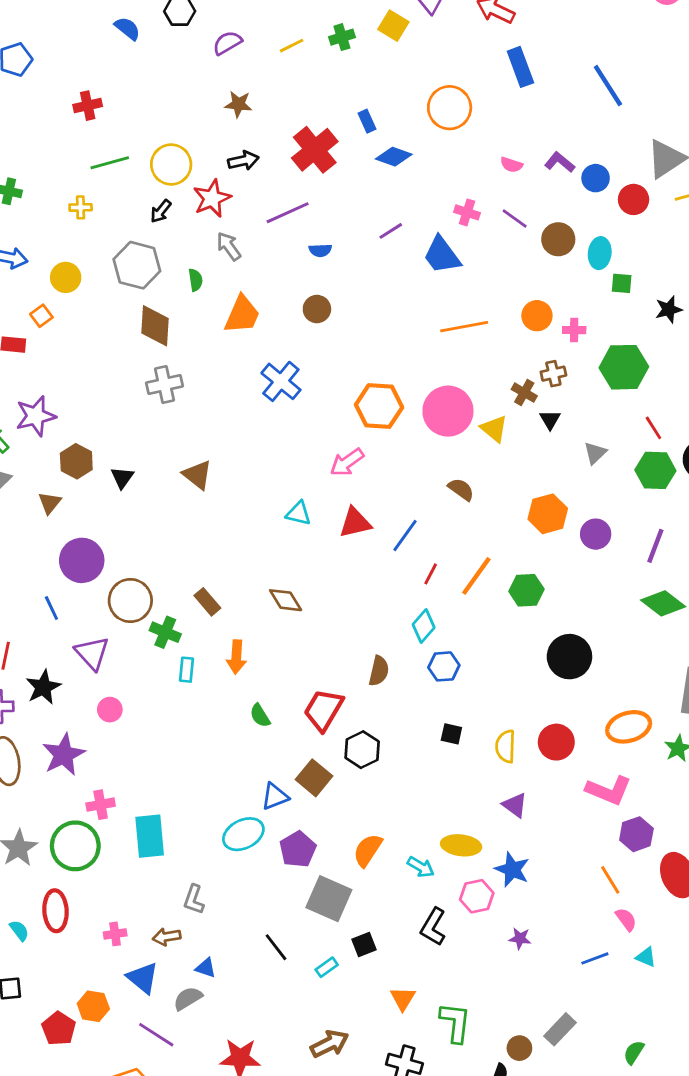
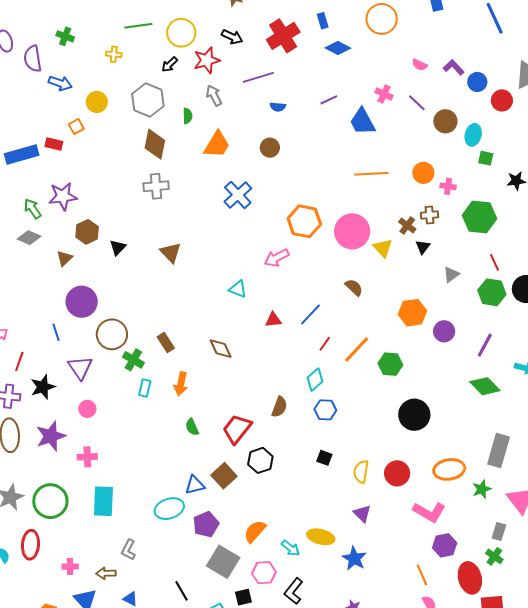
black arrow: (243, 161) -> (232, 37), turned 30
red triangle: (355, 523) -> (273, 320), moved, size x0.7
pink cross: (101, 805) -> (87, 457), moved
pink hexagon: (477, 896) -> (264, 573), moved

